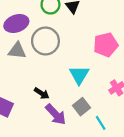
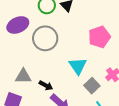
gray triangle: (17, 51) -> (23, 76), moved
gray square: (81, 107) -> (92, 86), moved

